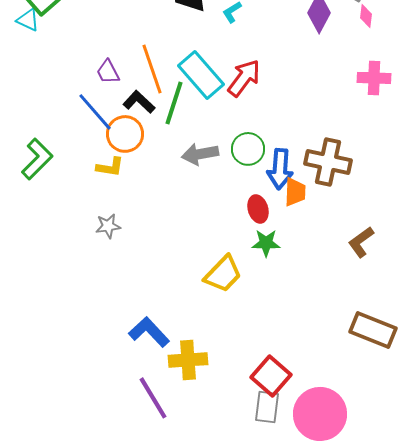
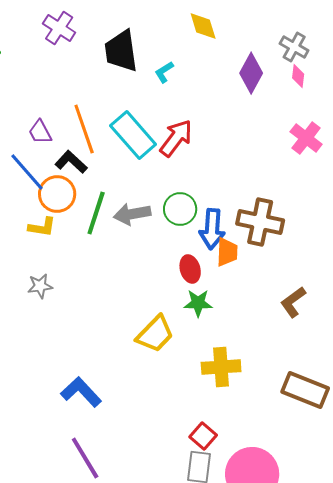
pink cross: (374, 78) -> (306, 138), turned 36
green line: (174, 103) -> (96, 213), moved
yellow cross: (188, 360) -> (221, 367), moved
red square: (271, 376) -> (203, 436), size x0.7

